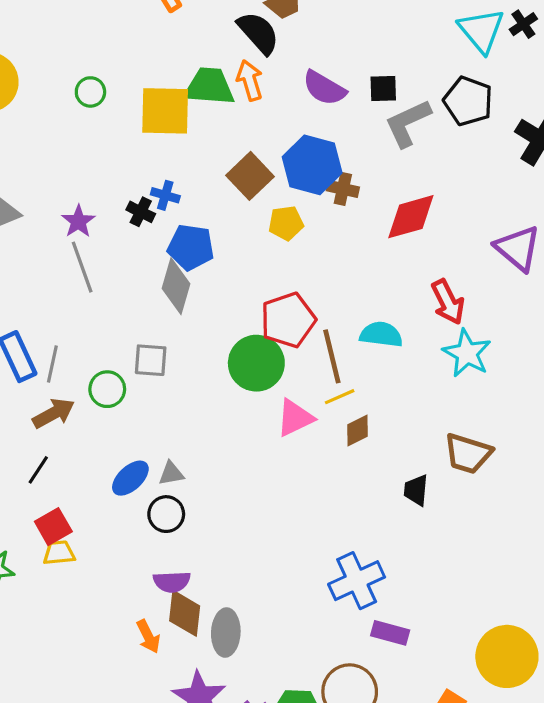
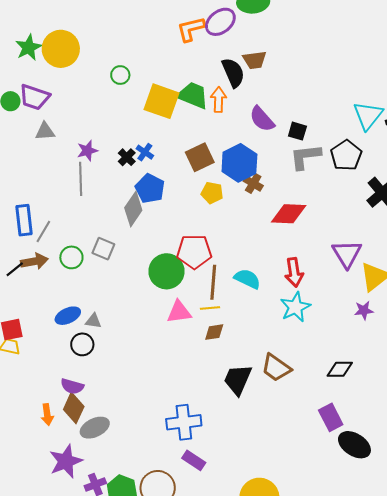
black line: (38, 470) -> (15, 269), moved
black trapezoid: (416, 490) -> (238, 380), size x1.6
gray ellipse: (226, 633) -> (95, 428), turned 44

